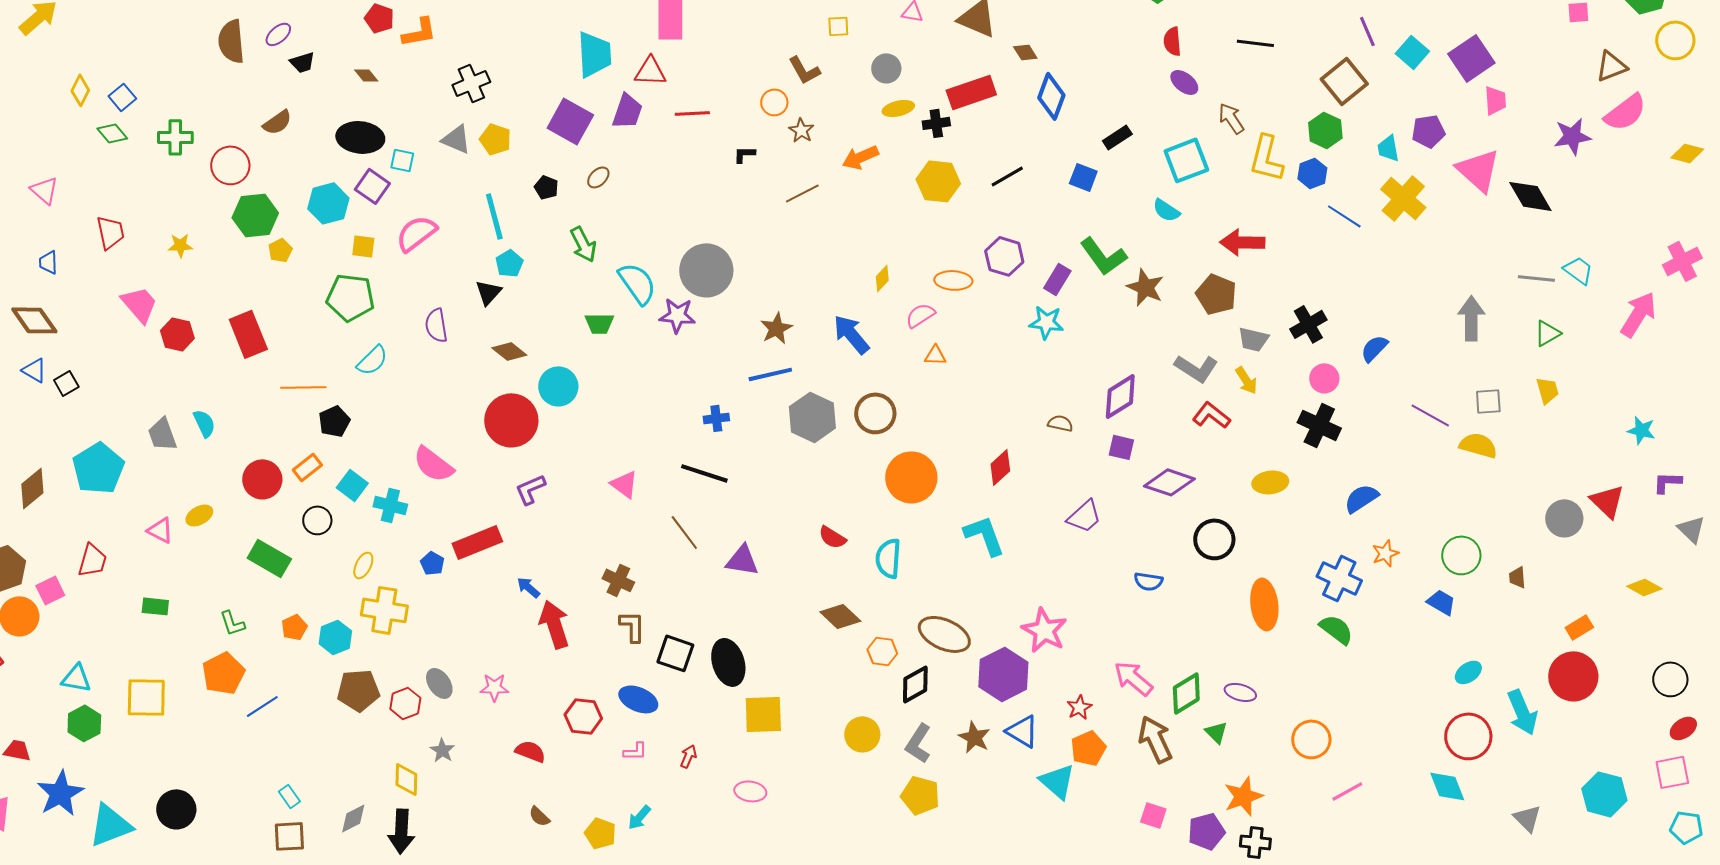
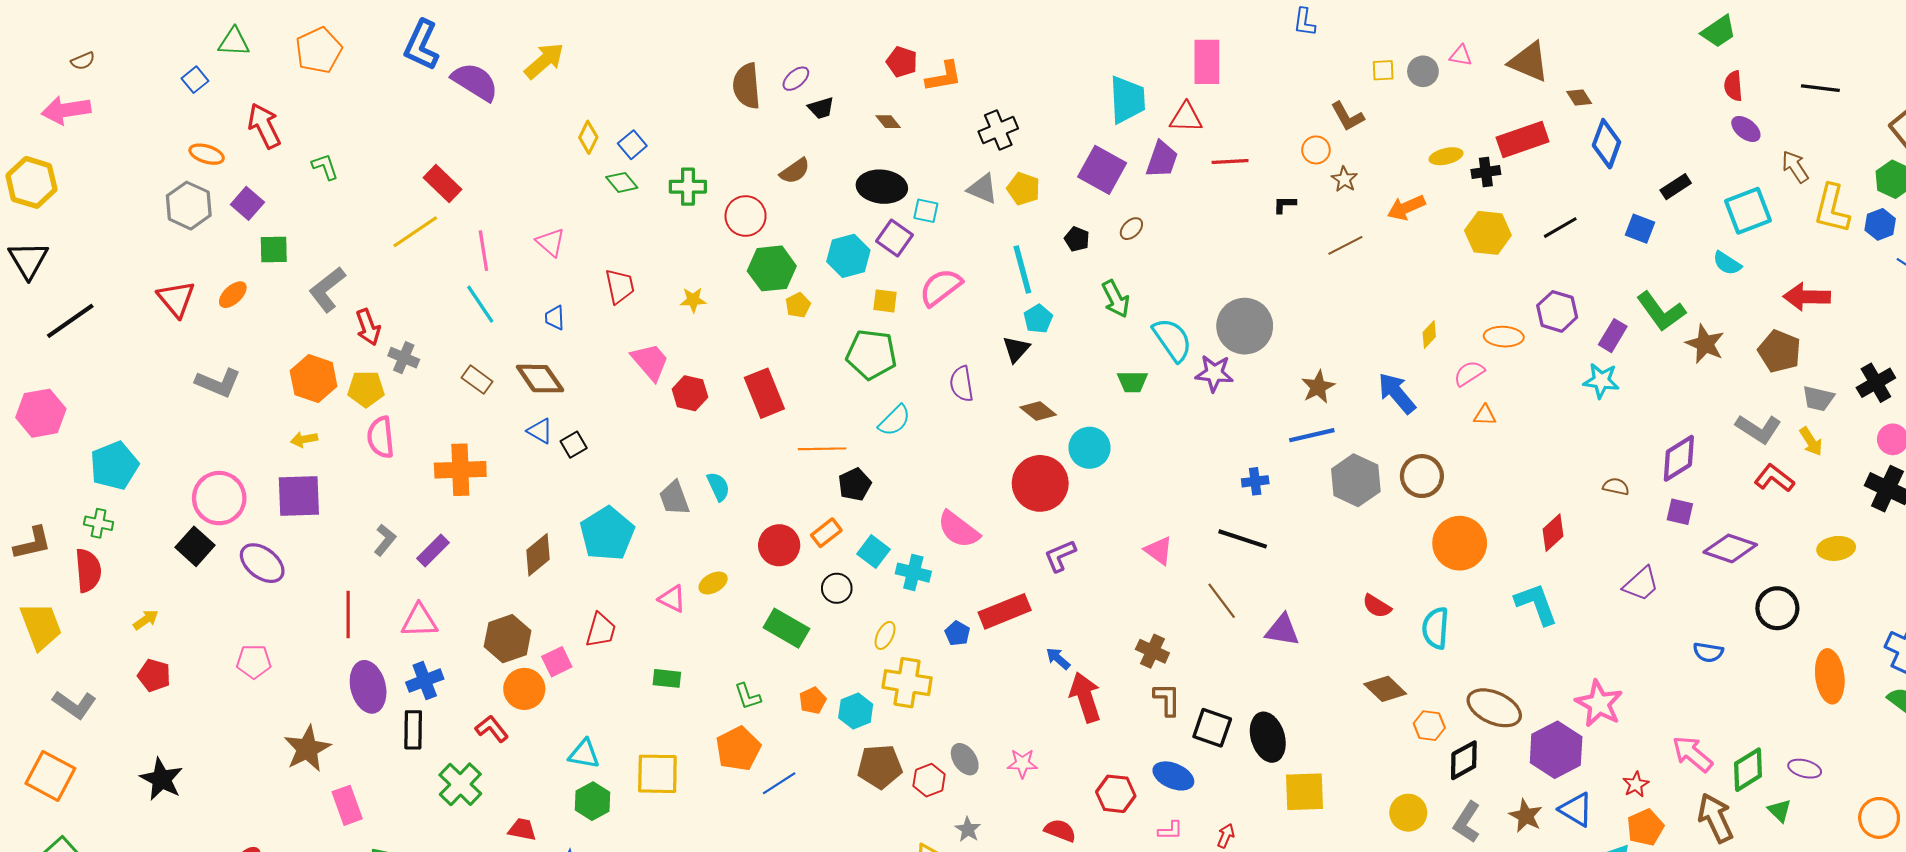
gray circle: (886, 68) -> (1423, 71), moved

